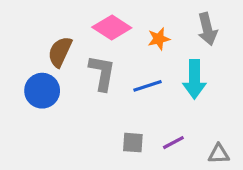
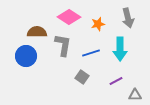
brown semicircle: (60, 52) -> (37, 32), turned 66
gray square: (133, 143) -> (82, 77), moved, turned 32
purple line: (173, 143) -> (116, 81), moved

